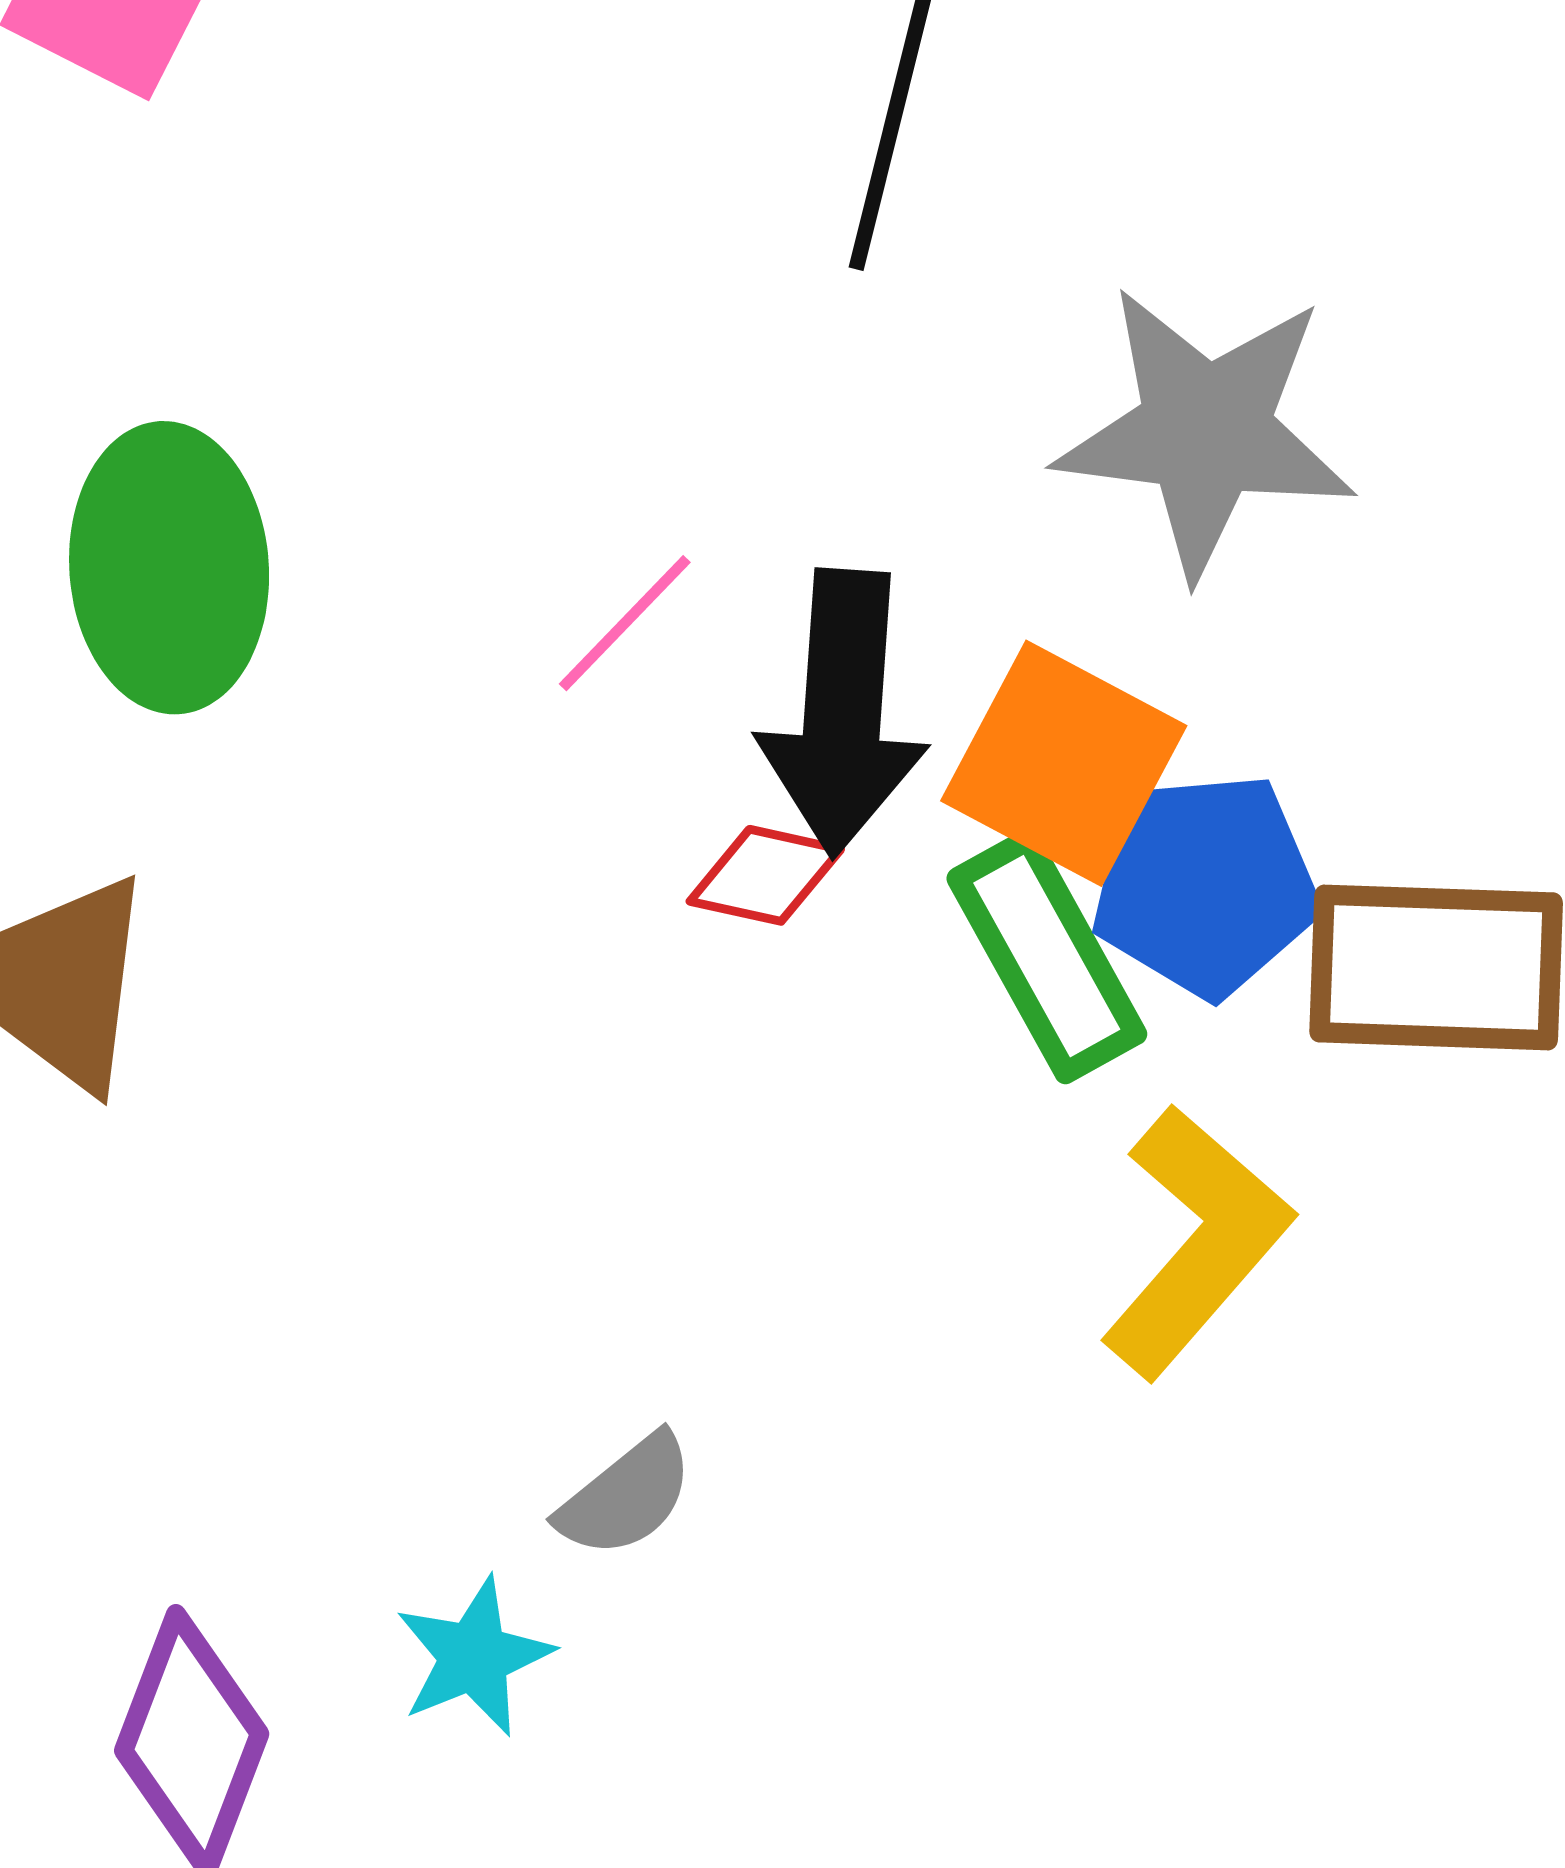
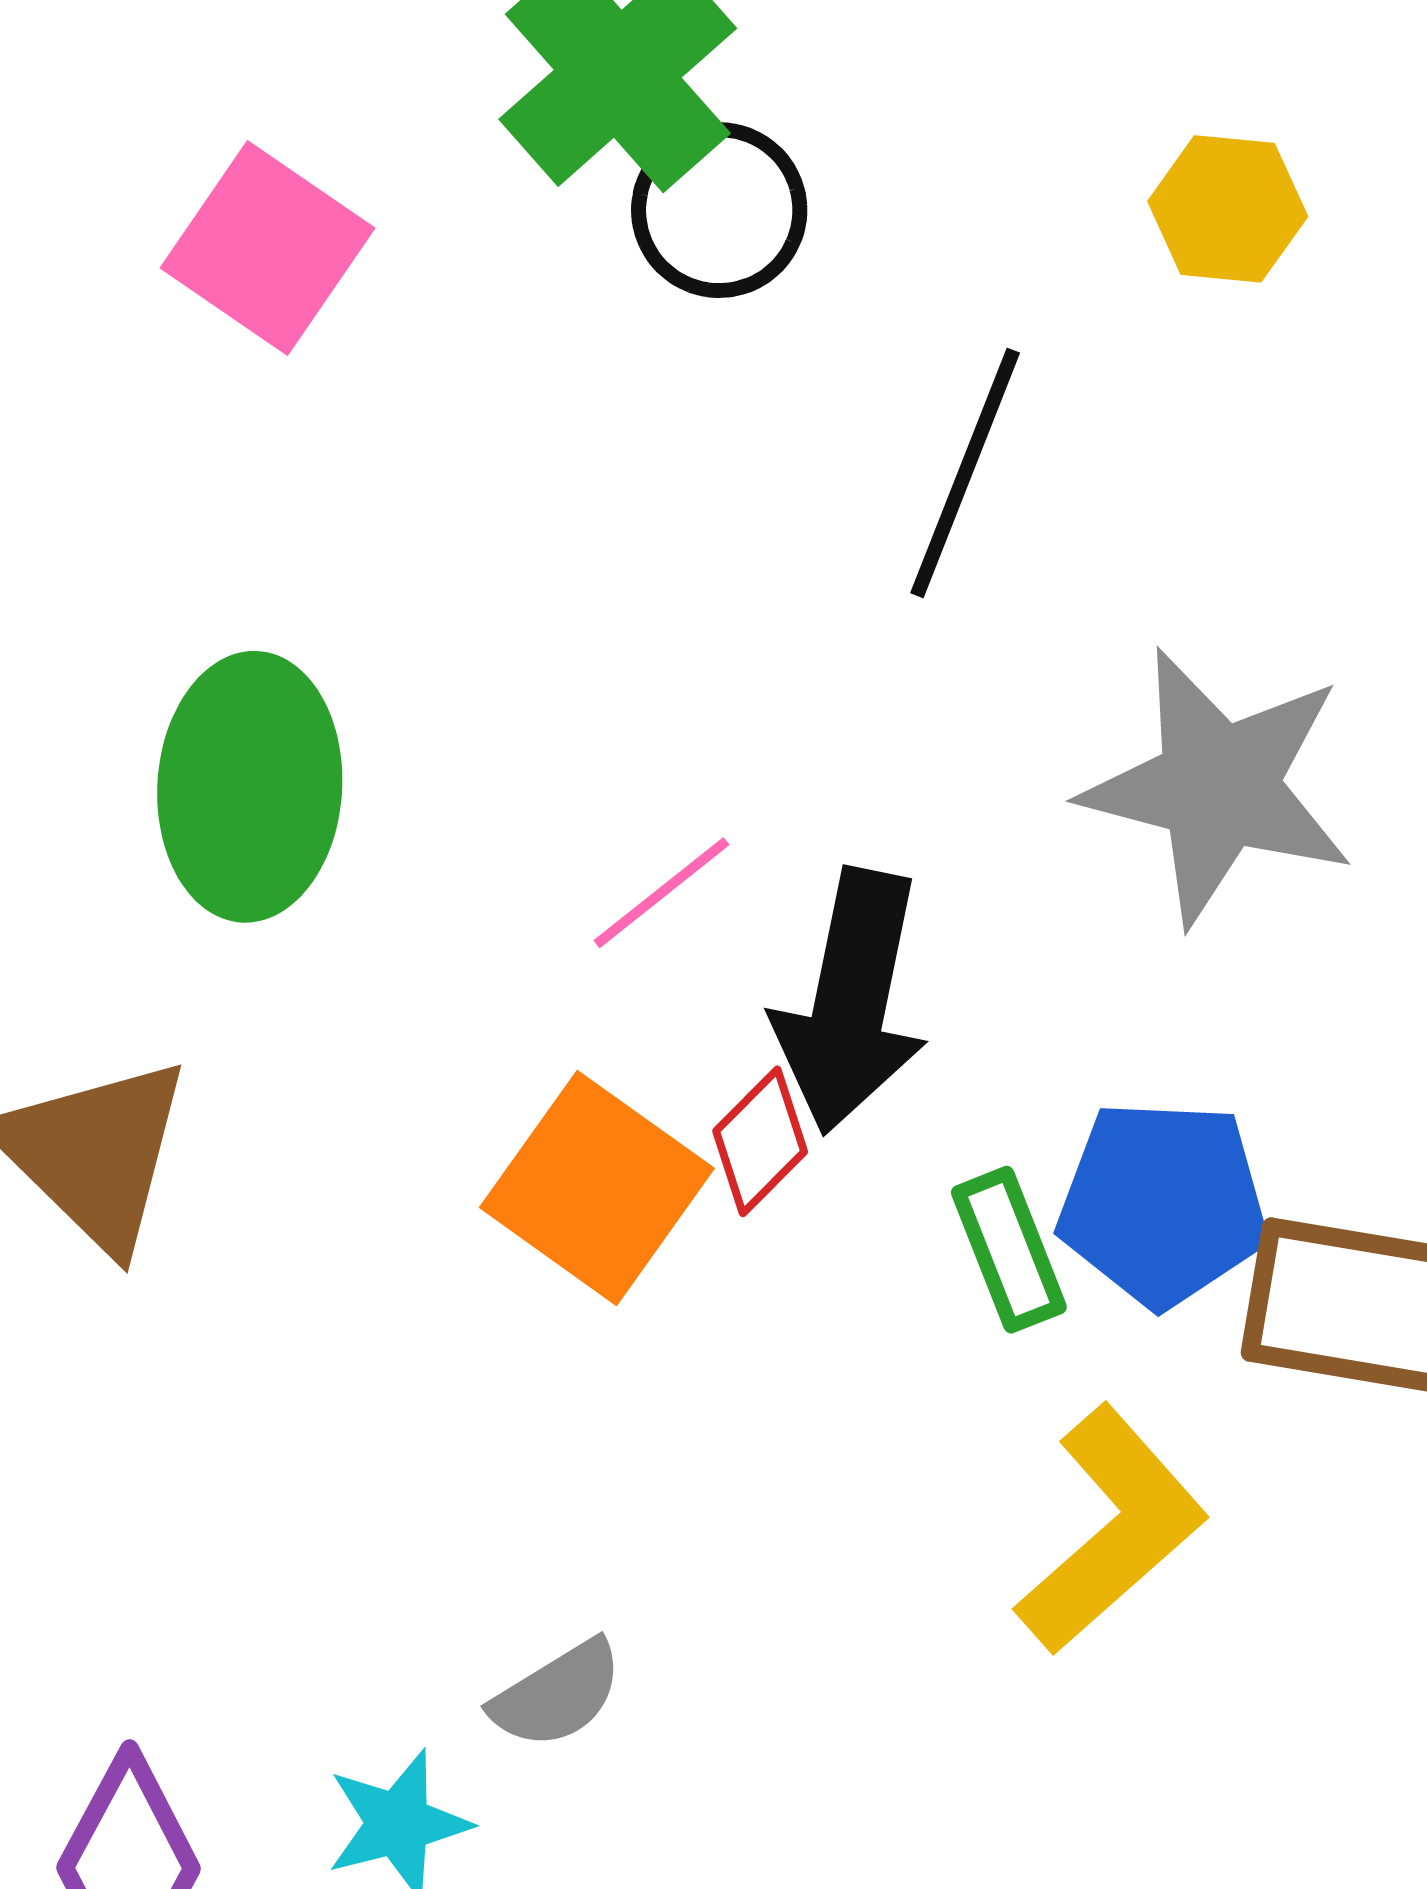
orange square: (1064, 763) -> (597, 1188), moved
red diamond: (765, 875) -> (760, 1141), turned -65
green rectangle: (1047, 956) -> (1009, 1250), size x0.7

